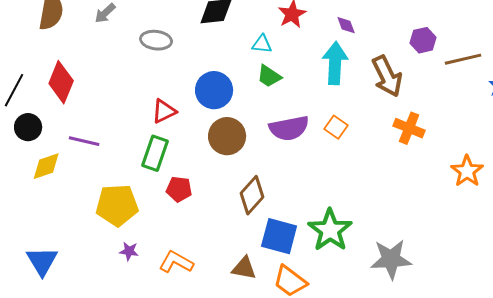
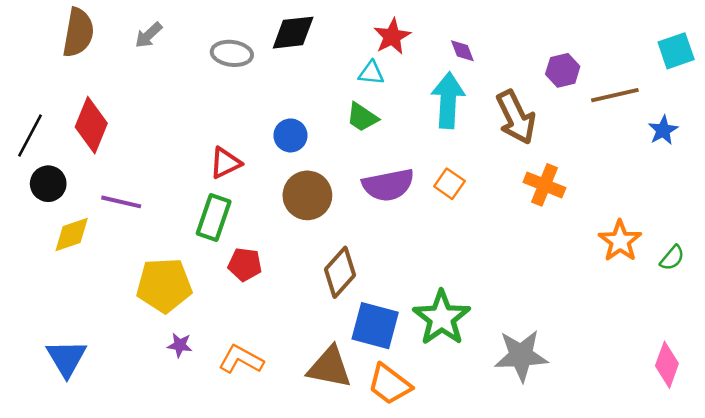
gray ellipse: (156, 40) -> (232, 53), moved
cyan triangle: (262, 44) -> (371, 73), moved
blue circle: (214, 90) -> (290, 135), size x0.7
brown triangle: (244, 268) -> (330, 367), size x1.4

